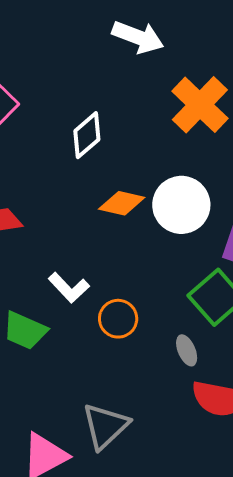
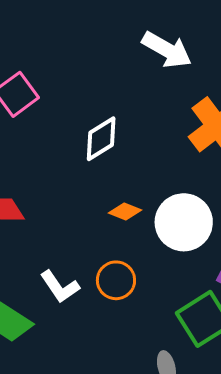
orange diamond: (122, 203) -> (125, 212), size x0.7
orange circle: (118, 319) -> (116, 280), moved

